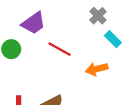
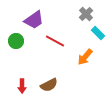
orange arrow: (97, 69) -> (85, 57), turned -36

